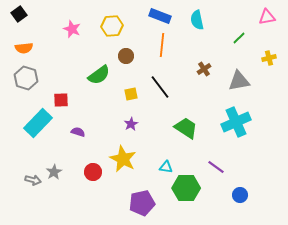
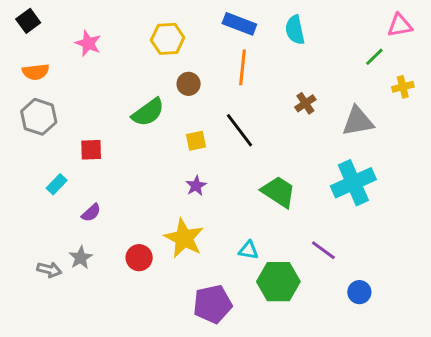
pink star: (72, 29) -> (88, 43), moved
green line: (239, 38) -> (374, 57), moved
cyan rectangle: (38, 123) -> (57, 184), size x0.5
purple semicircle: (78, 132) -> (91, 213), moved, turned 120

